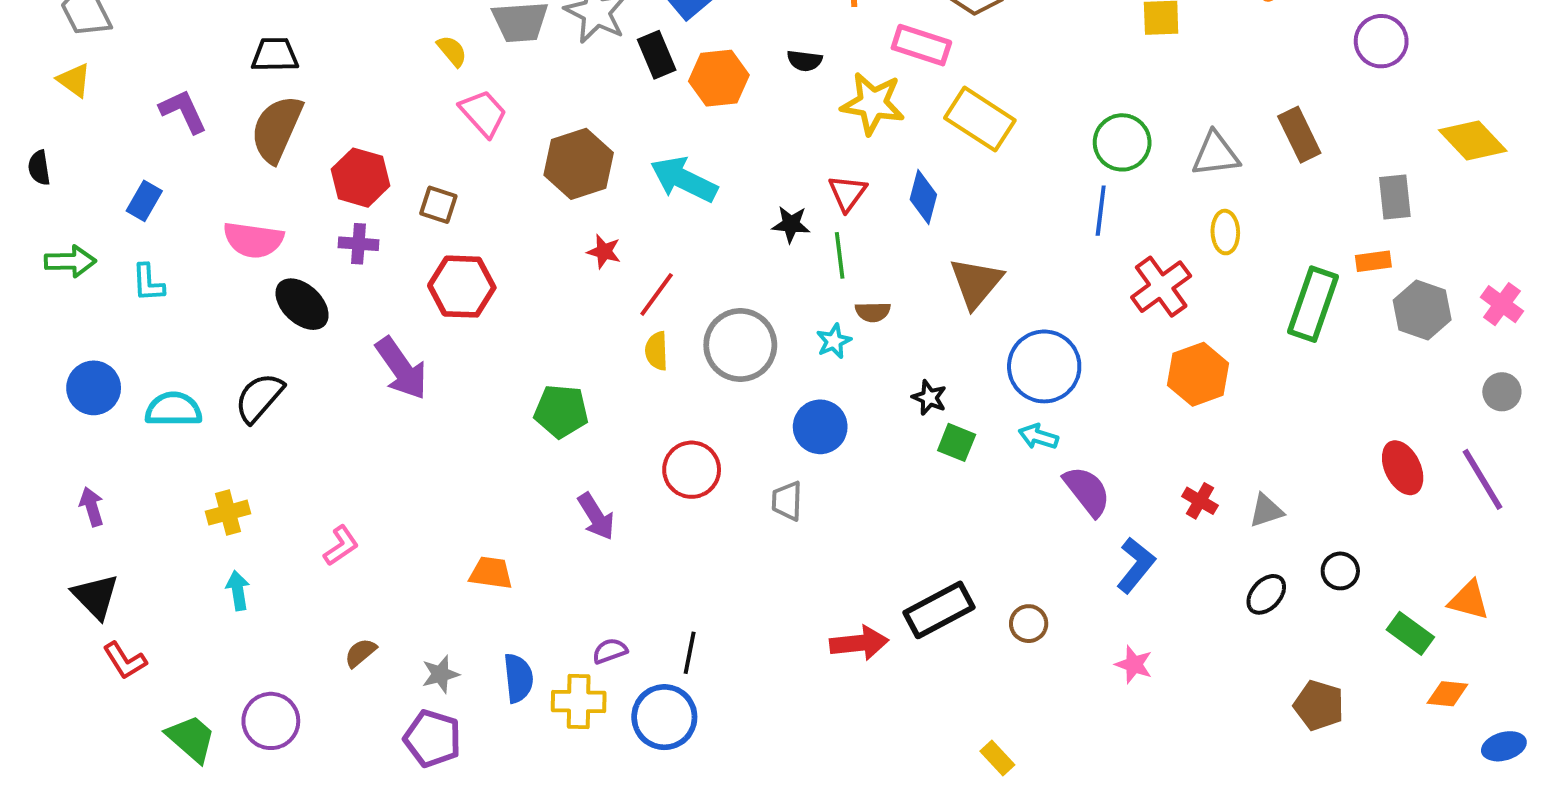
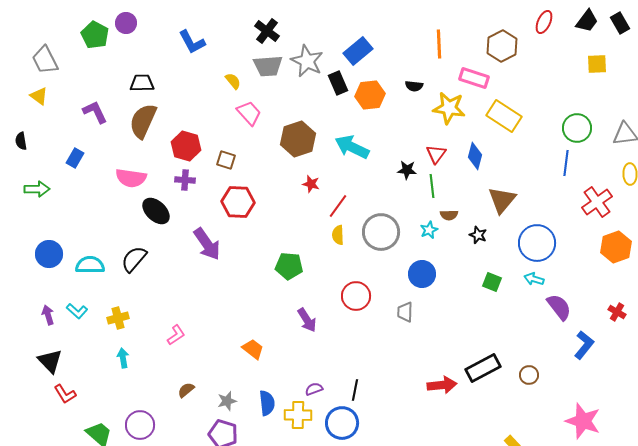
cyan L-shape: (148, 283) -> (77, 311), moved, turned -45
black star: (929, 398) -> (478, 235), moved
orange trapezoid: (491, 573) -> (253, 349), turned 30
pink star: (1134, 664) -> (583, 421), moved, size x1.8

